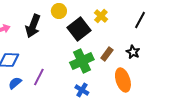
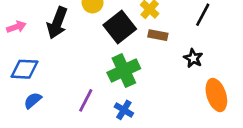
brown rectangle: (107, 54) -> (158, 35), moved, turned 64
purple line: (39, 77) -> (86, 100), moved
orange ellipse: (123, 80) -> (216, 95), moved

